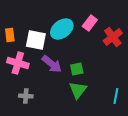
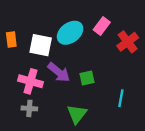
pink cross: (18, 63) -> (30, 81), moved
green triangle: (78, 90) -> (77, 114), moved
cyan line: (116, 96) -> (121, 98), moved

